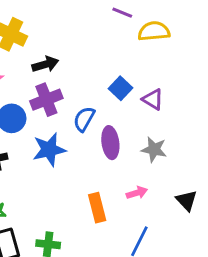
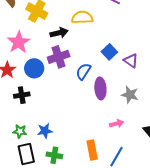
yellow semicircle: (154, 31) -> (82, 17), moved
blue star: (49, 150) -> (45, 131), moved, size x0.7
orange rectangle: (97, 208) -> (92, 150), moved

